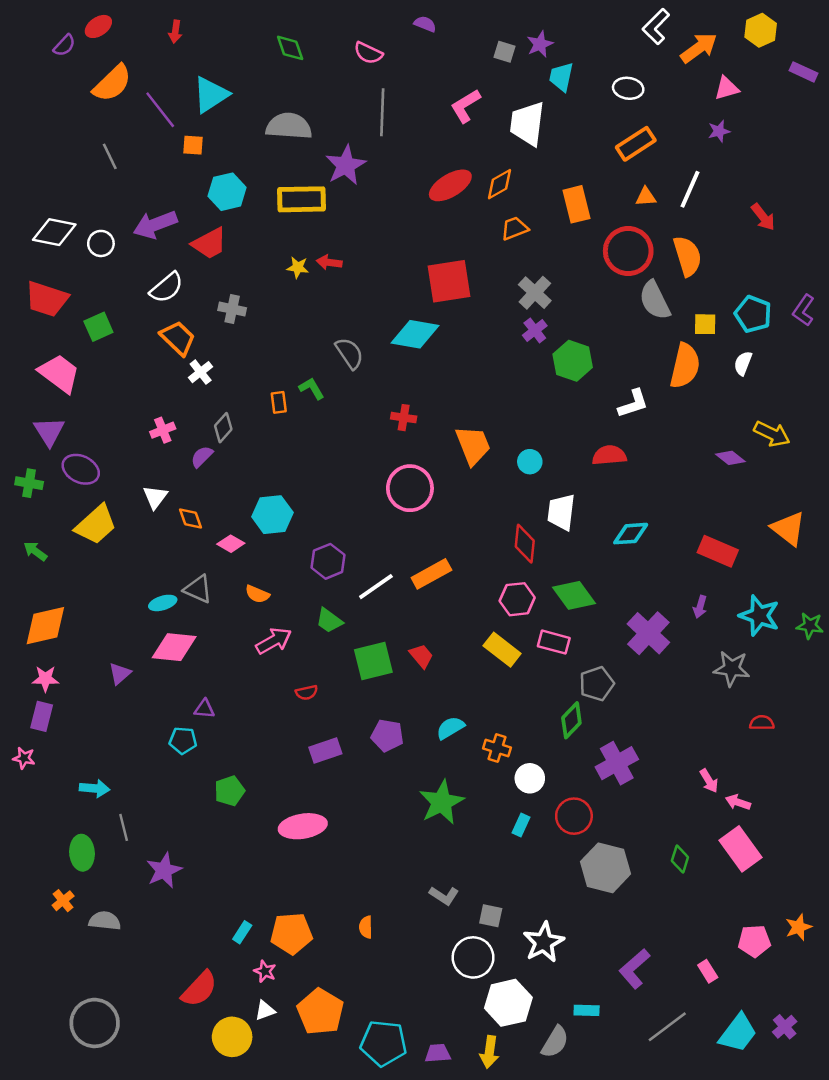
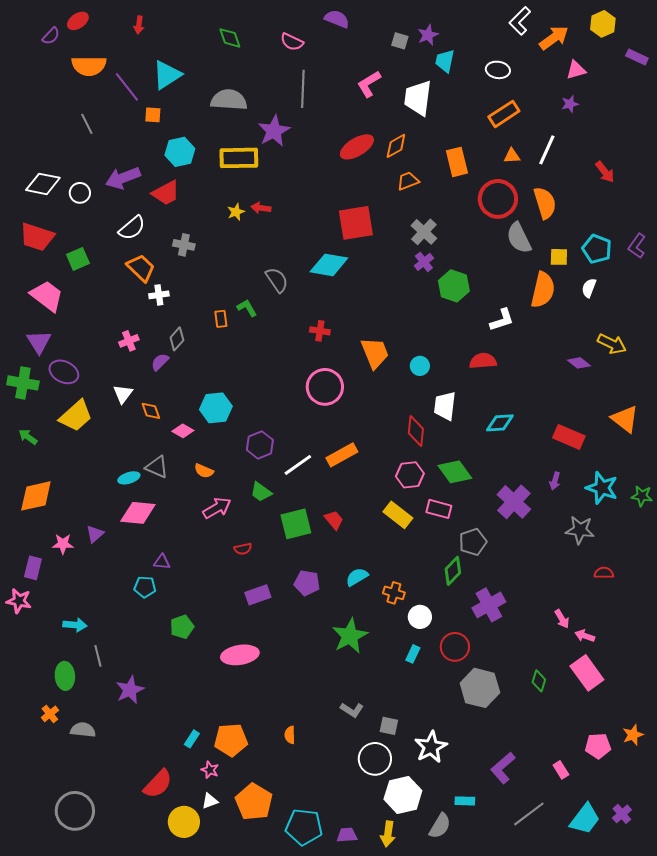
purple semicircle: (425, 24) -> (337, 19), size x1.4
orange semicircle: (112, 83) -> (89, 66), turned 44
yellow star: (298, 267) -> (236, 212), turned -30
white cross: (201, 372) -> (159, 295), turned 30
green cross: (29, 483) -> (23, 383), size x1.4
pink star: (45, 679) -> (63, 544), moved
pink star: (24, 758) -> (19, 601), size x1.4

